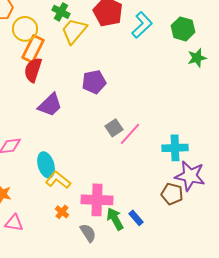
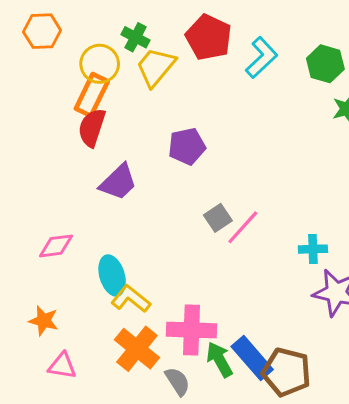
yellow circle: (25, 29) -> (100, 64), moved
cyan cross: (175, 148) -> (313, 249), size x0.7
brown pentagon: (172, 194) -> (286, 372), moved, size x1.4
orange cross: (62, 212) -> (137, 349), size x2.0
blue rectangle: (136, 218) -> (252, 358), size x1.8

